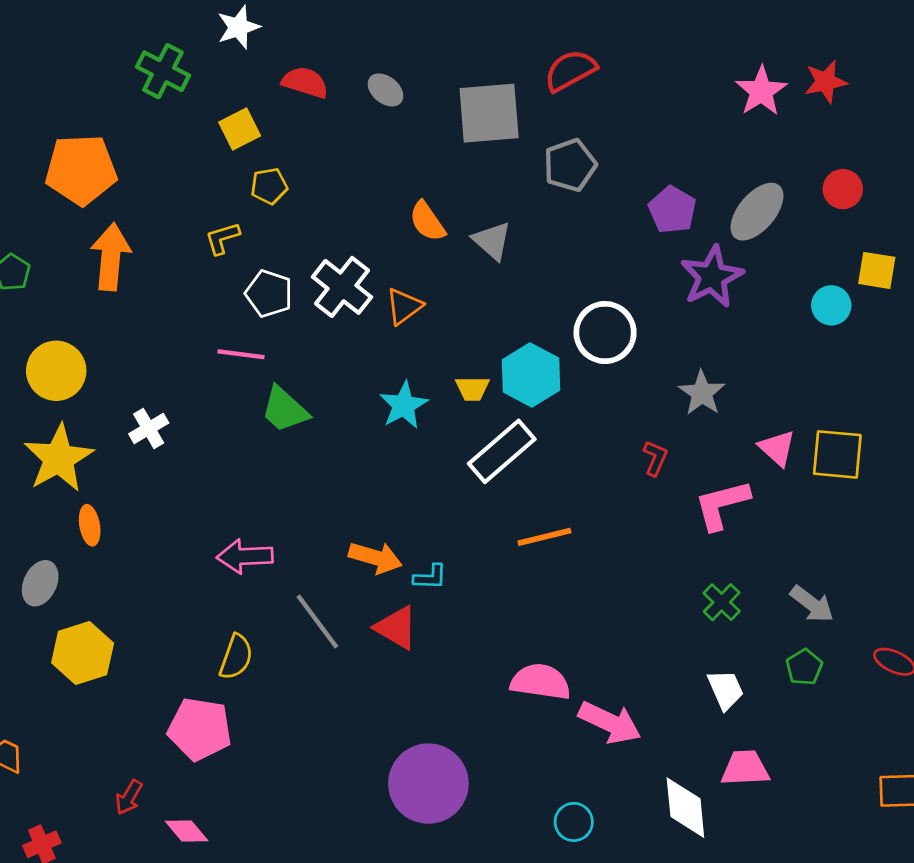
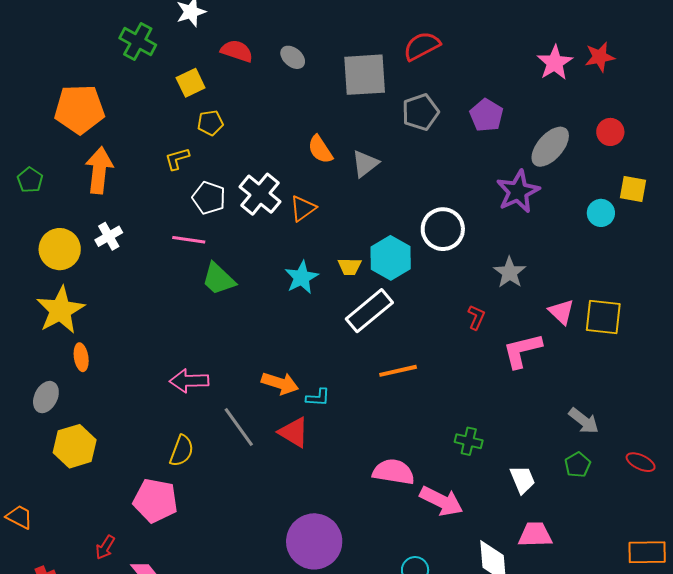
purple pentagon: (672, 210) -> (486, 115), moved
gray triangle: (492, 241) -> (365, 164), turned 40
white cross: (149, 428) -> (109, 236), moved
green cross: (722, 602) -> (469, 441), moved, turned -32

